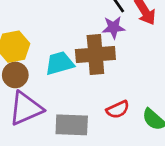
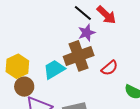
red semicircle: (118, 109) -> (109, 68), moved

